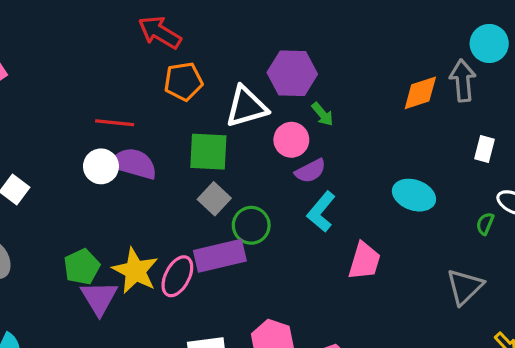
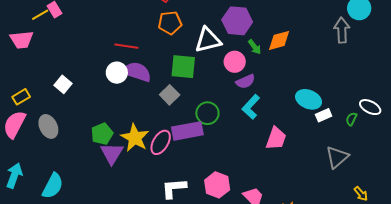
orange diamond: (420, 93) -> (279, 40), moved
white rectangle: (484, 149) -> (324, 115), moved, turned 49
gray square: (214, 199) -> (170, 95), moved

